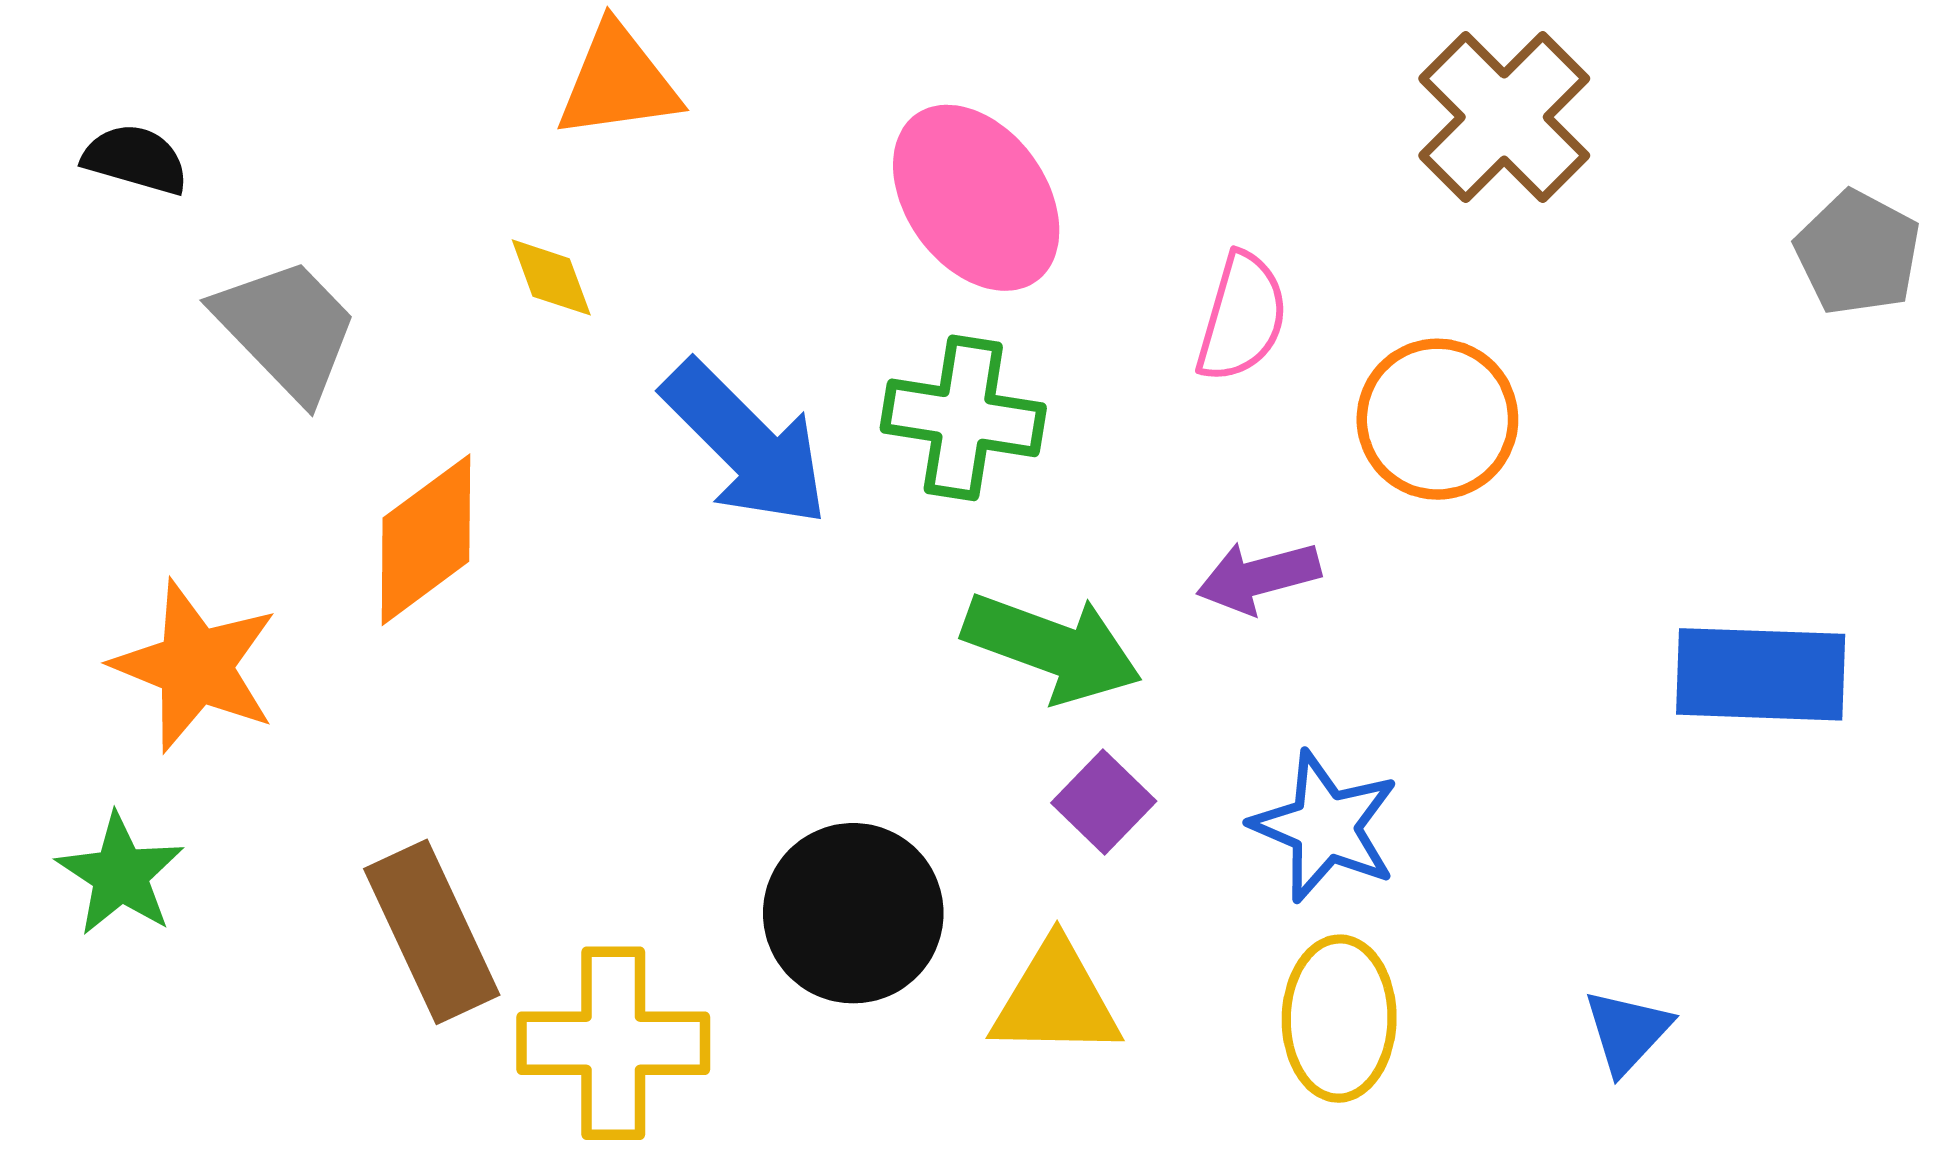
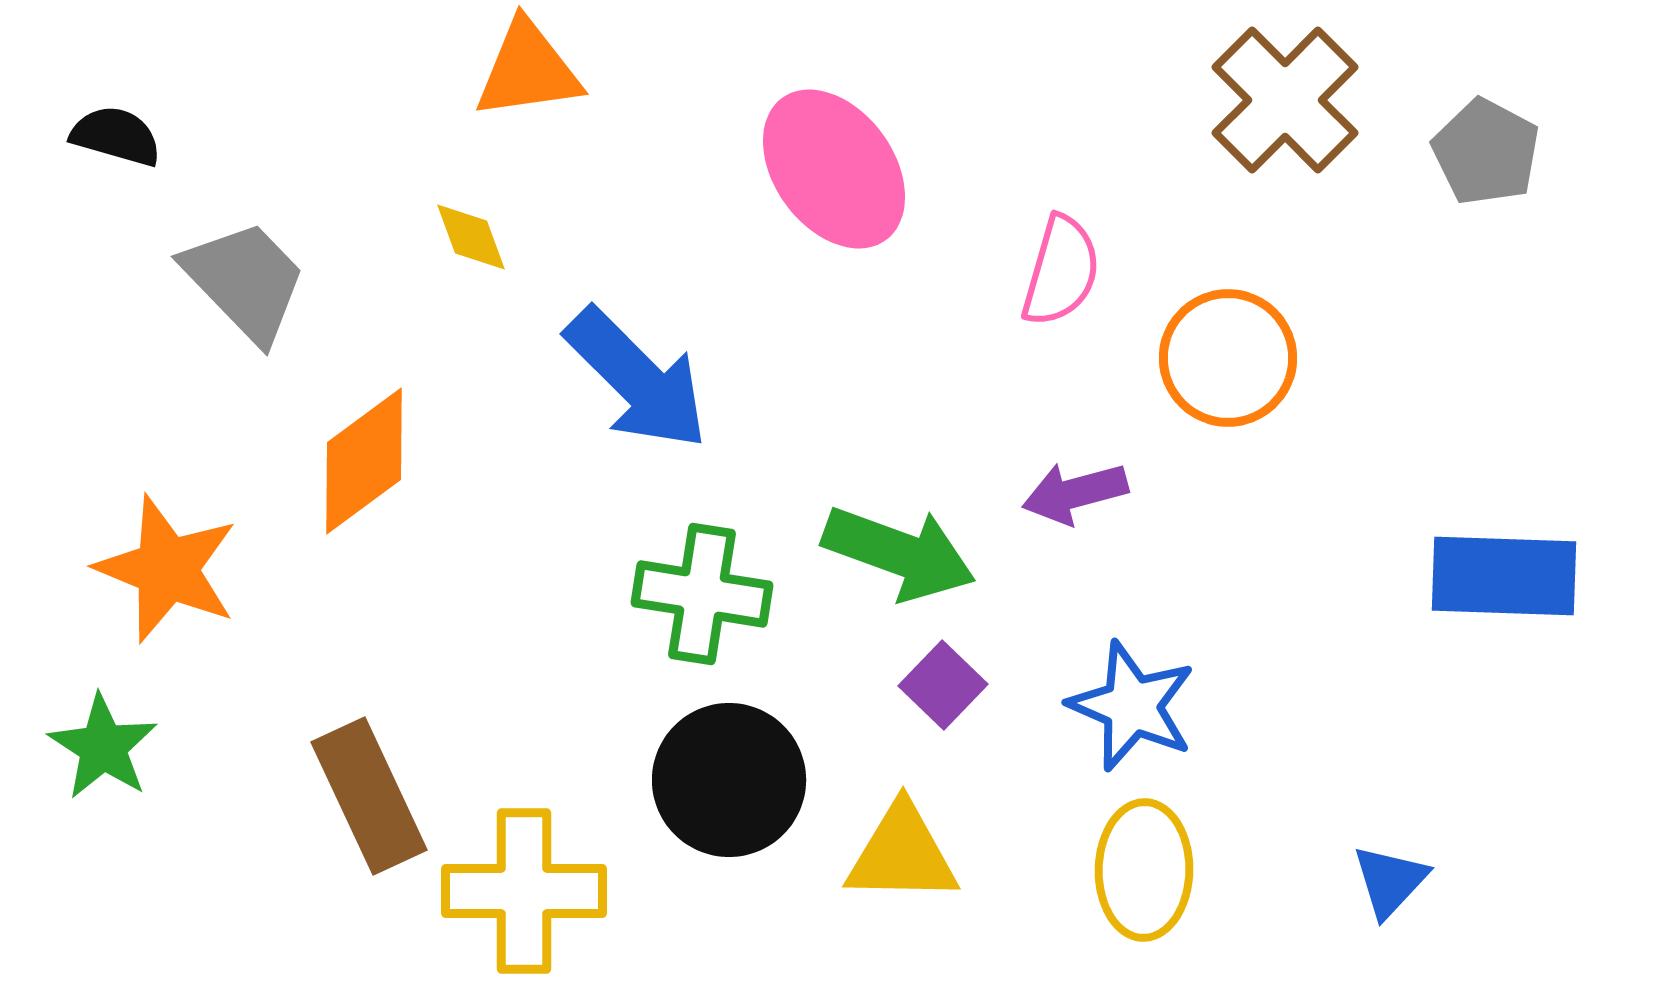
gray pentagon: (1858, 253) -> (1486, 152), moved
green cross: (963, 418) -> (702, 594), moved

